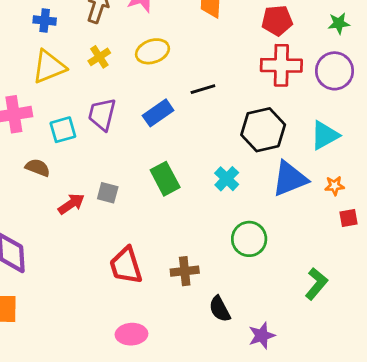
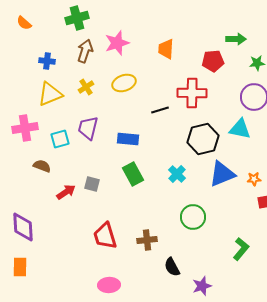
red cross: (281, 65) -> (192, 93), moved
blue rectangle: (158, 113) -> (128, 139), moved, turned 40
cyan triangle: (325, 135) -> (240, 129), moved, turned 40

